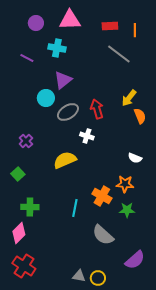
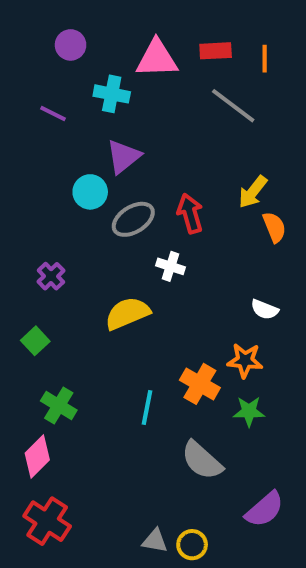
pink triangle: (70, 20) -> (157, 59), moved
green cross: (30, 207) -> (59, 406), turned 30

